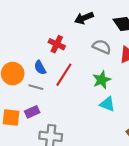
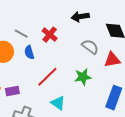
red line: (64, 75) -> (47, 77), moved
gray line: (36, 87) -> (21, 34), moved
cyan triangle: (107, 104) -> (58, 103), moved

